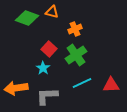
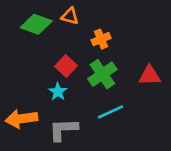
red triangle: (111, 85) -> (150, 76), moved

